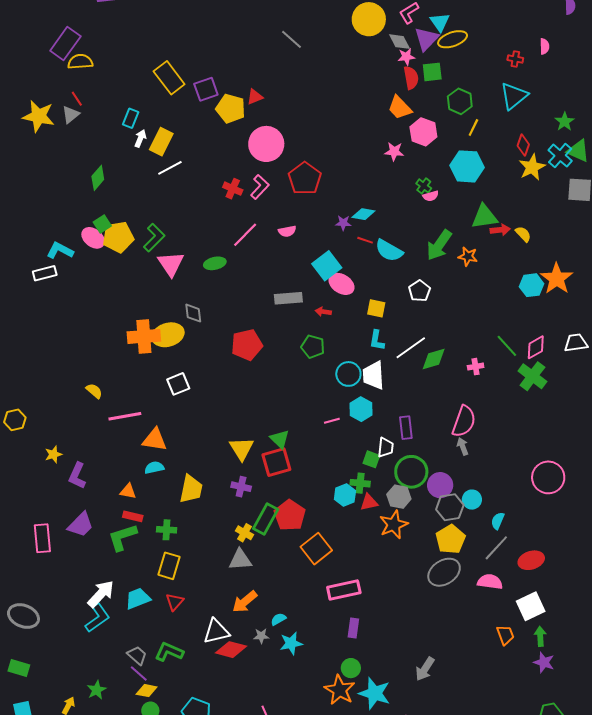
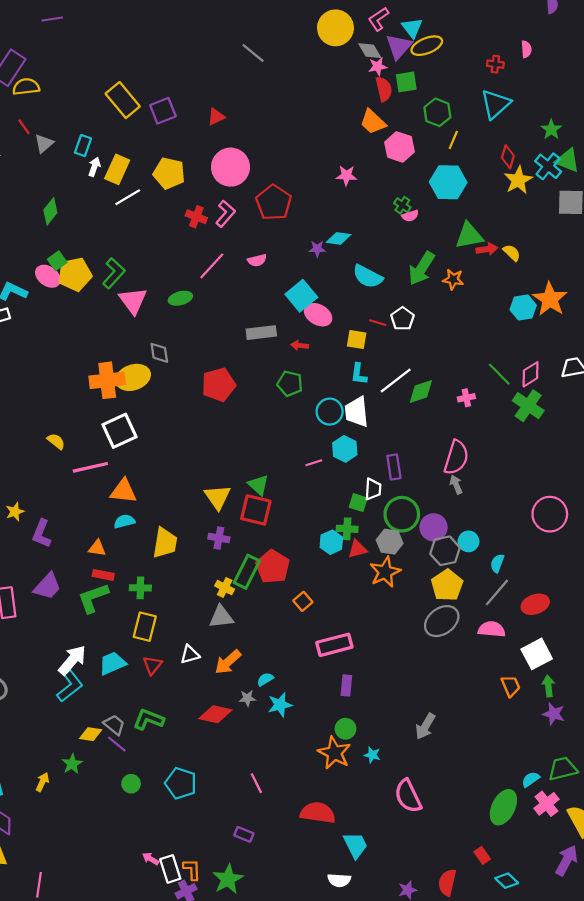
yellow pentagon: (231, 109) -> (169, 173), moved
gray triangle: (71, 115) -> (44, 143), moved
pink star: (394, 152) -> (346, 176), moved
red line: (365, 240) -> (378, 323), moved
white square: (178, 384) -> (119, 431), moved, size x1.4
red square: (276, 462) -> (256, 510), turned 32
orange square: (316, 549) -> (303, 601), size x0.6
white triangle: (216, 631) -> (190, 654), moved, size x0.7
yellow diamond: (147, 691) -> (91, 734), moved
cyan star: (375, 693) -> (372, 755), size x0.5

